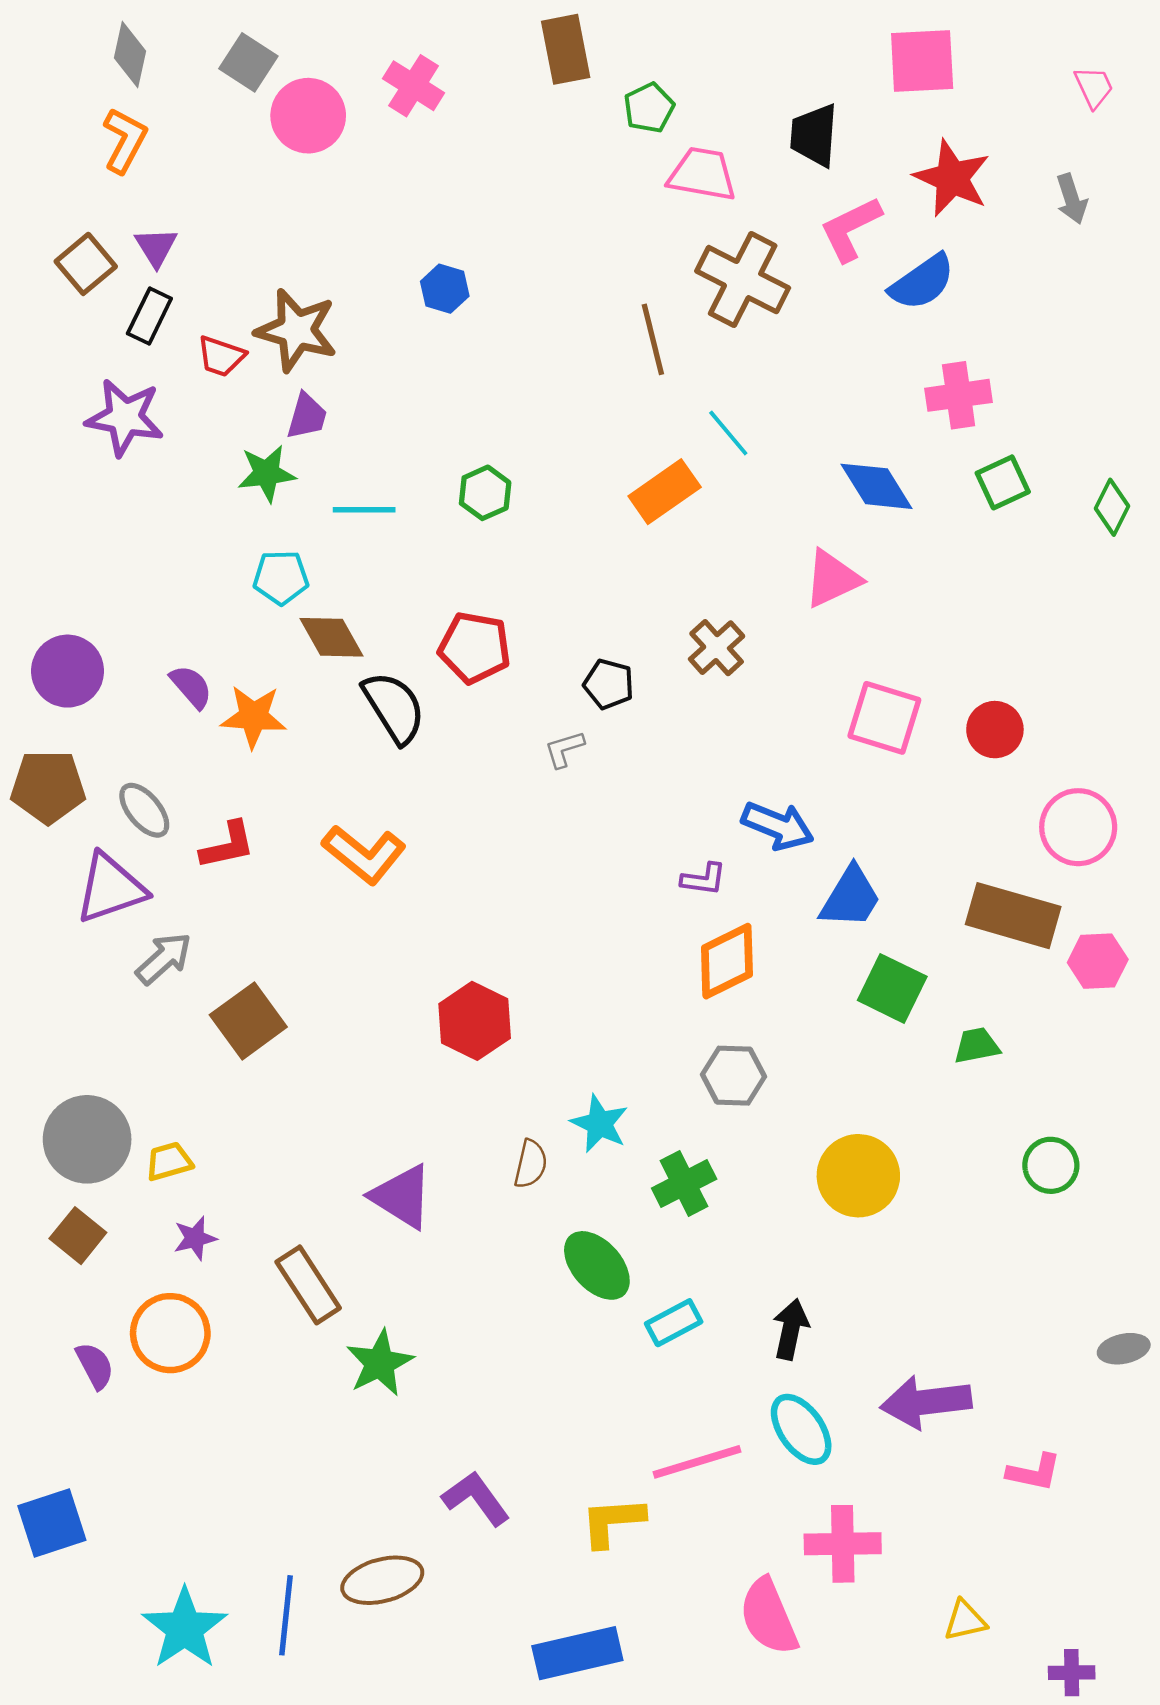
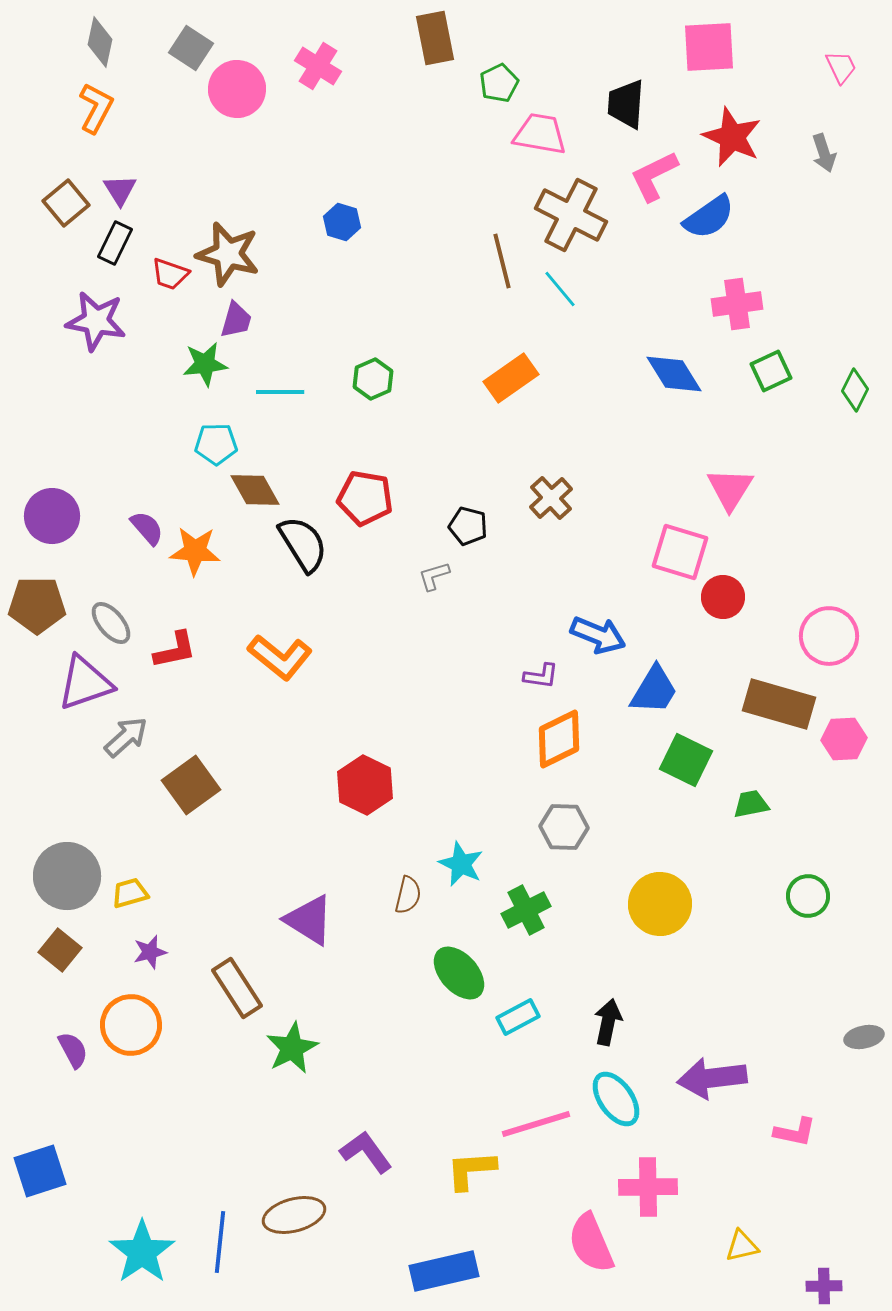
cyan line: (728, 433) -> (560, 289), moved
pink triangle: (832, 579) -> (730, 489), moved, turned -33
red circle: (995, 730) -> (723, 597), moved

